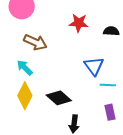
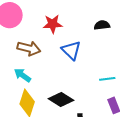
red star: (79, 23) -> (53, 24), moved
blue triangle: (94, 66) -> (71, 50), moved

